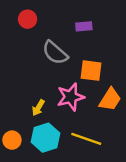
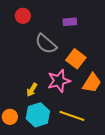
orange square: (91, 71) -> (76, 59), turned 30

